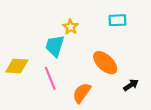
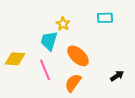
orange ellipse: (105, 63) -> (78, 56), moved

